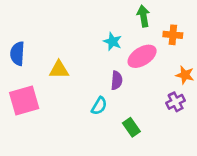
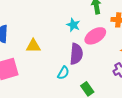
purple semicircle: (117, 80) -> (76, 54), size x1.5

